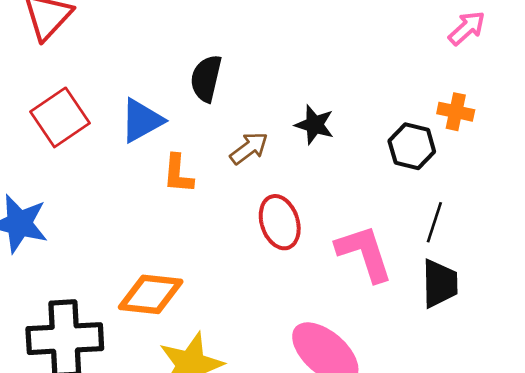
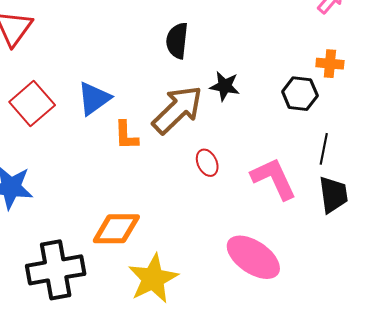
black semicircle: (206, 78) -> (177, 41), moved
brown arrow: (249, 148) -> (177, 110), size x1.8
red ellipse: (280, 222) -> (207, 163), size x0.7

